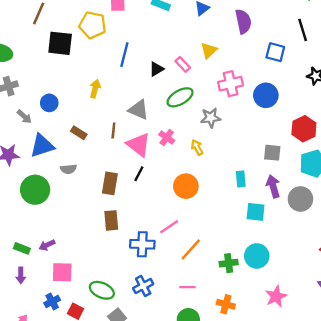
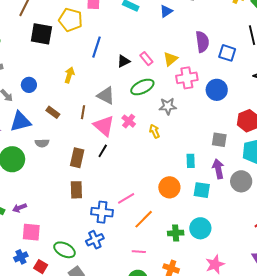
purple semicircle: (243, 21) -> (202, 42), moved
yellow triangle: (209, 50) -> (170, 59), moved
orange circle: (186, 186) -> (169, 187), moved
blue cross: (143, 286) -> (95, 240), moved

